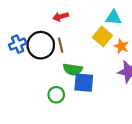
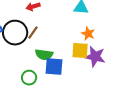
yellow square: (102, 36) -> (80, 51), moved, turned -36
brown line: (61, 45) -> (33, 33), turned 48

